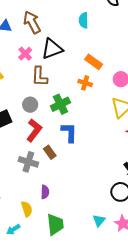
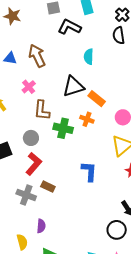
black triangle: (52, 49) -> (73, 86), moved
green cross: (60, 104) -> (63, 128), moved, turned 36
blue L-shape: (69, 132) -> (89, 171), moved
brown rectangle: (50, 152) -> (48, 187), turned -32

